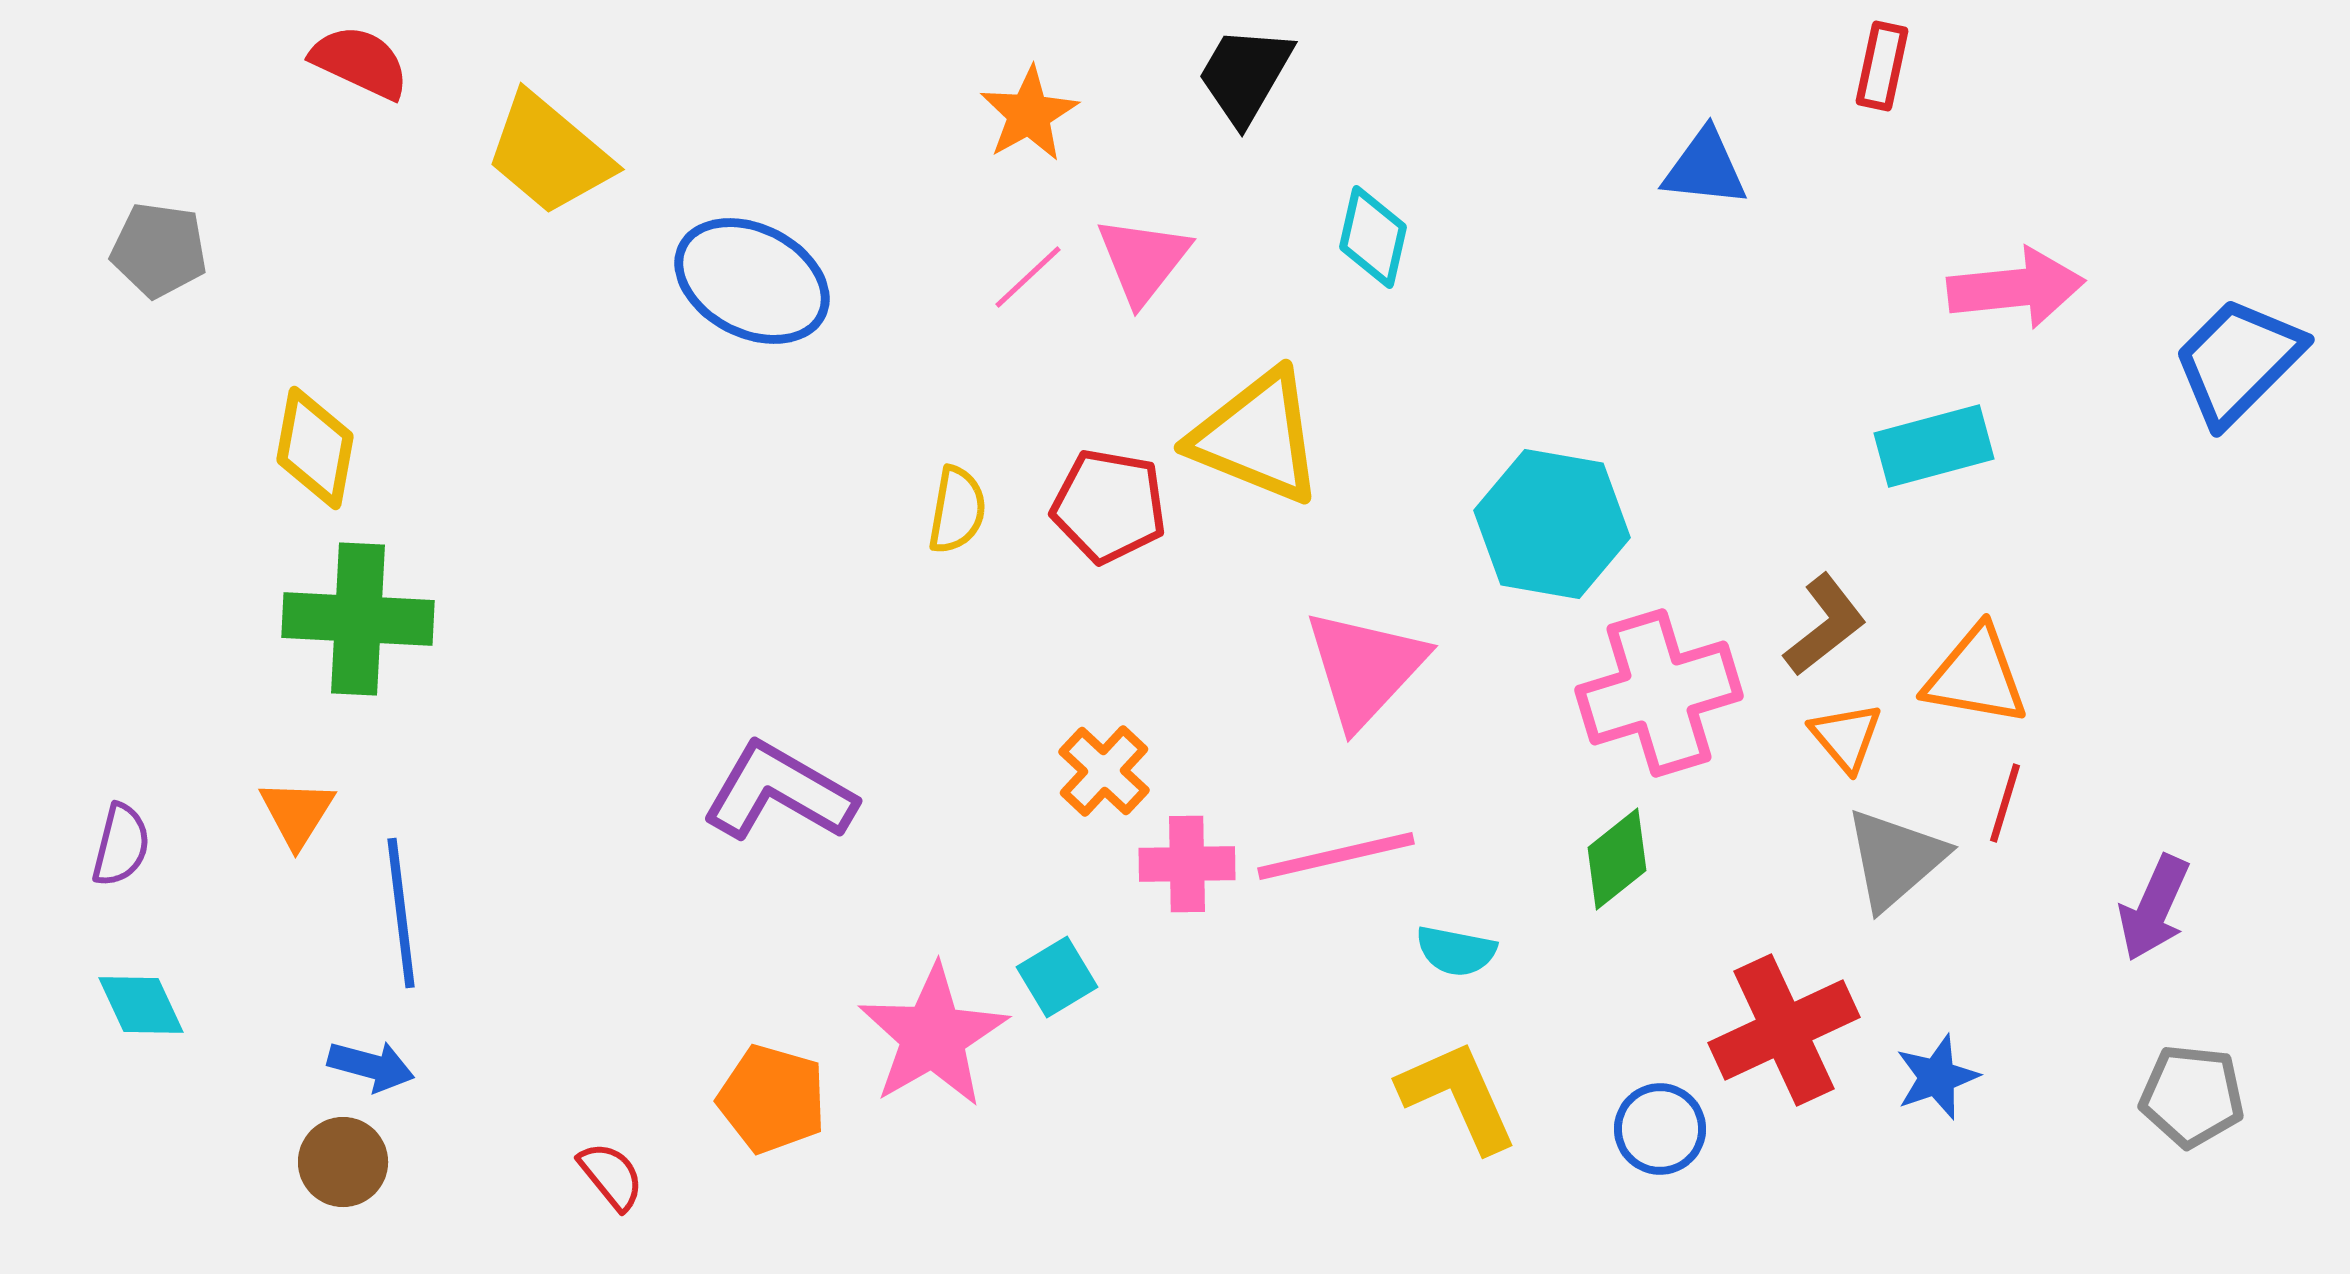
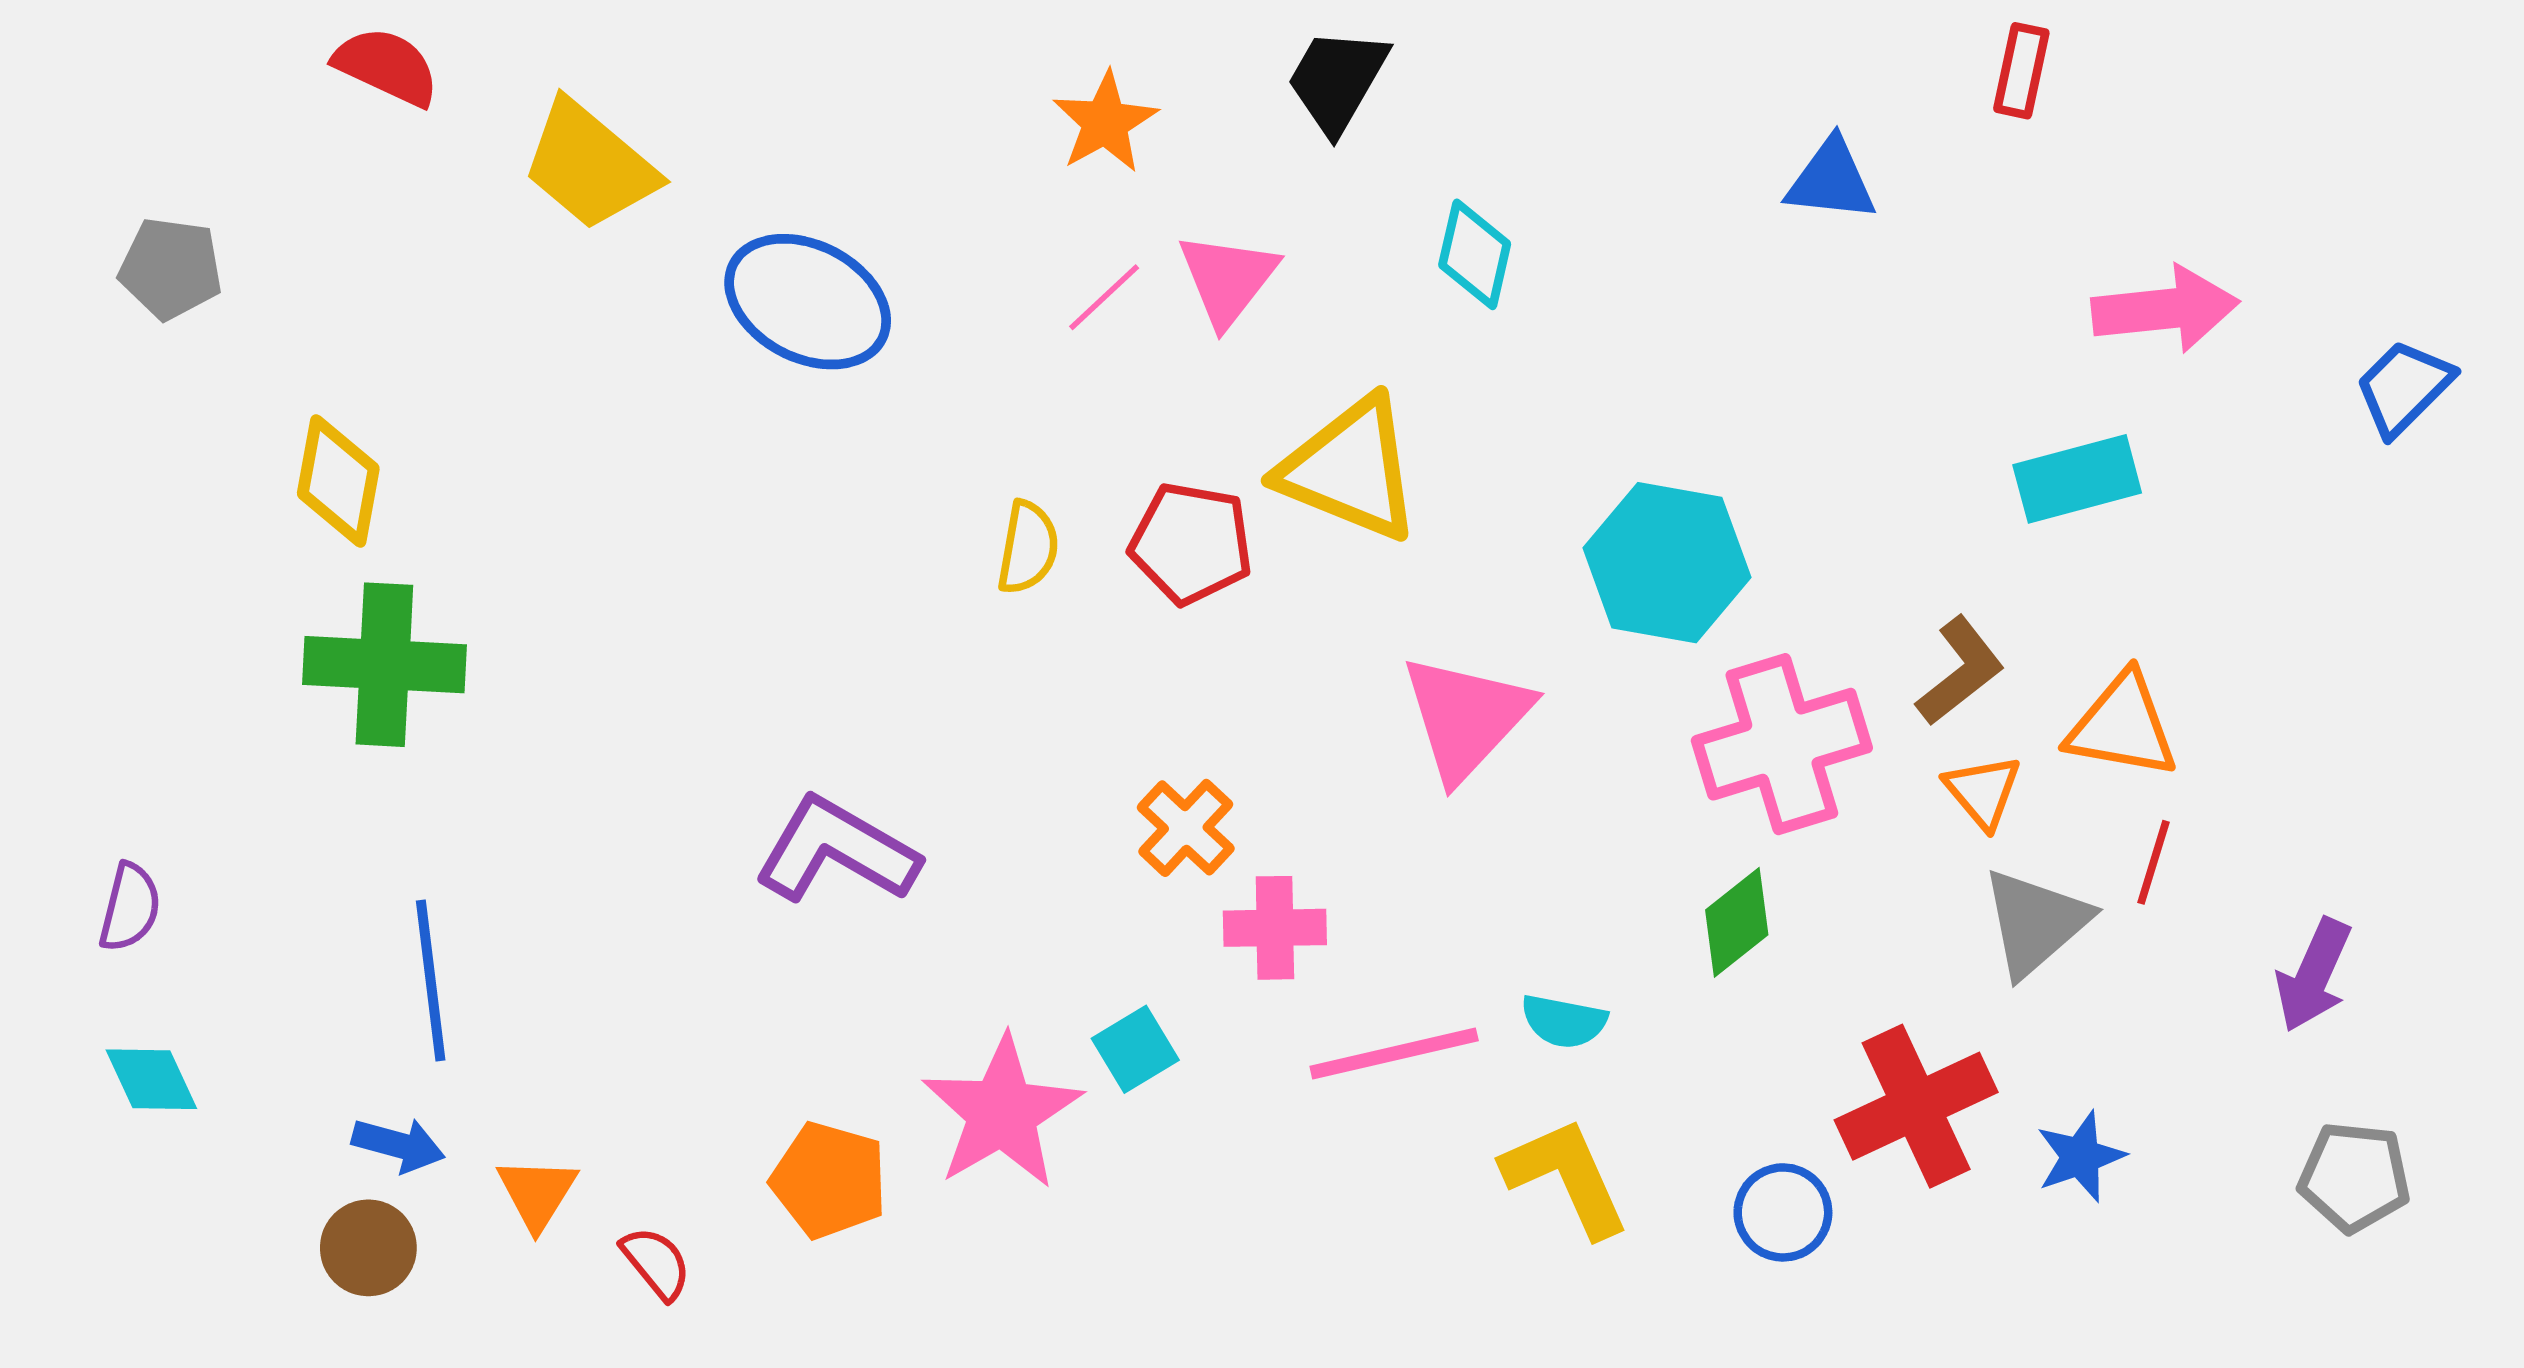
blue trapezoid: (2238, 361) -> (2404, 388), size x0.7
orange triangle: (297, 813) -> (537, 1193), moved
pink line: (1336, 856) -> (1394, 1053), moved

